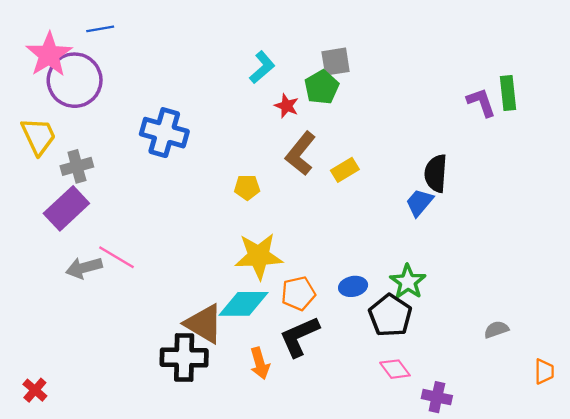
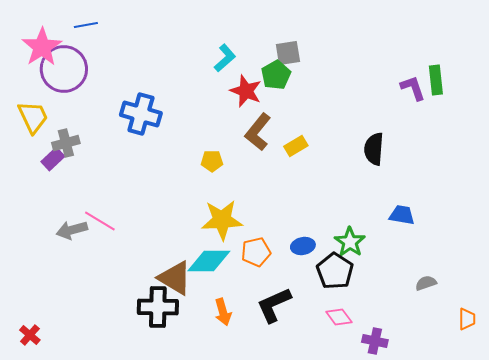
red star: (287, 106) -> (246, 91), size x1.5
blue trapezoid: (419, 203) -> (402, 215), moved, turned 60
purple rectangle: (66, 208) -> (53, 159), moved, size x0.6
black L-shape: (299, 336) -> (274, 305), moved

